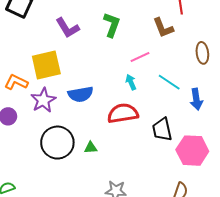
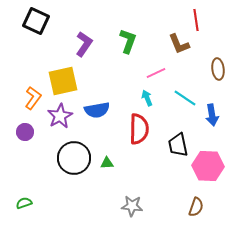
purple L-shape: (67, 28) -> (84, 44), turned -115
orange L-shape: (16, 82) -> (33, 98), turned 100
red semicircle: (123, 113) -> (139, 129), turned 100

